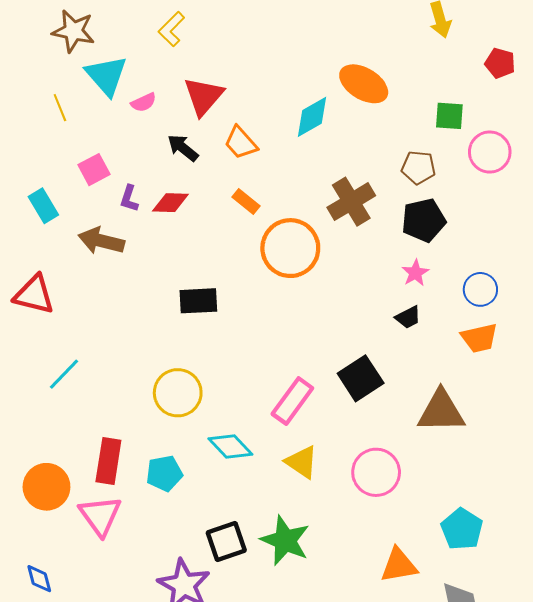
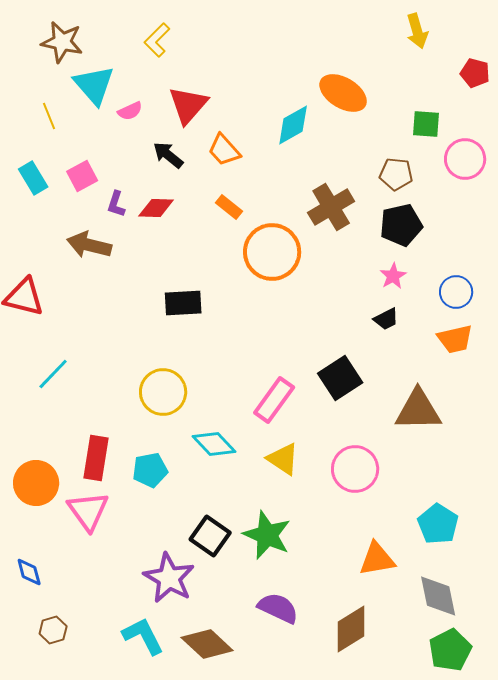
cyan rectangle: (43, 206) -> (33, 178), moved
black square: (226, 542) -> (210, 536), turned -36

